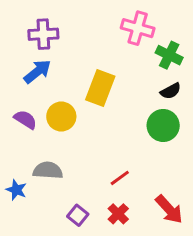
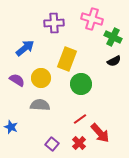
purple cross: (43, 34) -> (54, 23), moved
green circle: (163, 125) -> (81, 84), moved
gray semicircle: (48, 170) -> (40, 105), moved
red arrow: (169, 209) -> (100, 133), moved

